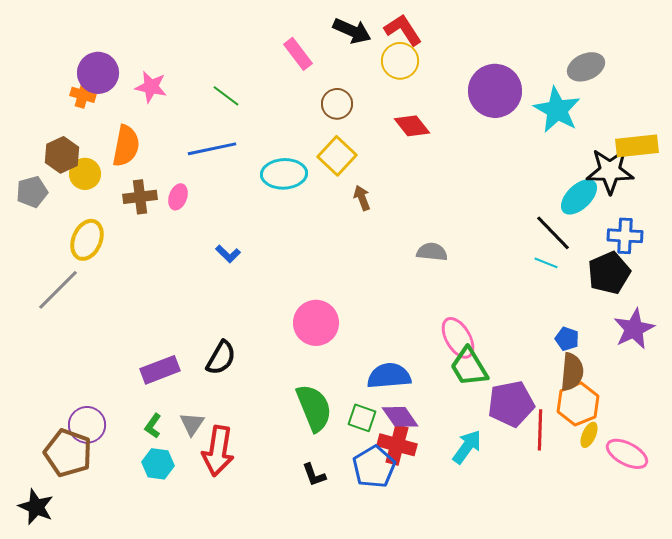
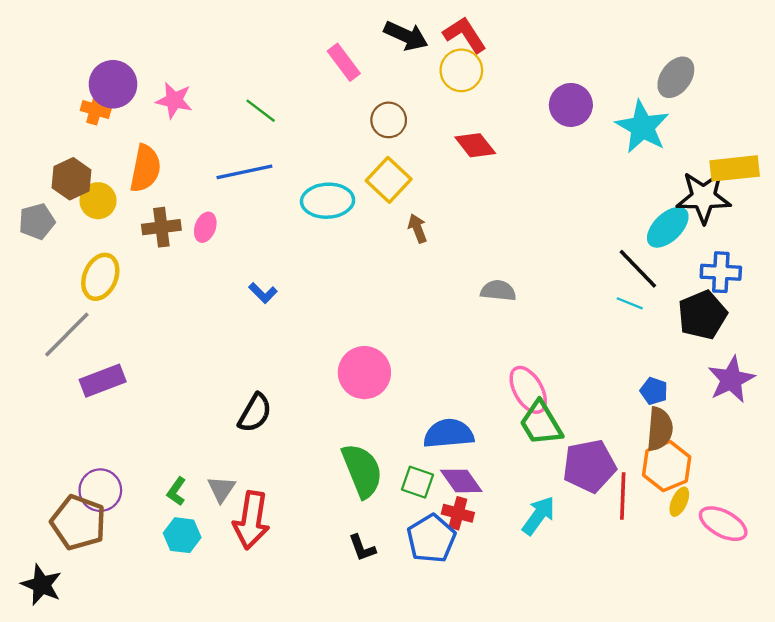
gray ellipse: (586, 67) -> (676, 77), turned -30
purple circle: (495, 91) -> (571, 105), size x0.7
purple rectangle: (160, 370) -> (103, 381), moved
red cross: (397, 445) -> (458, 513), size x0.7

